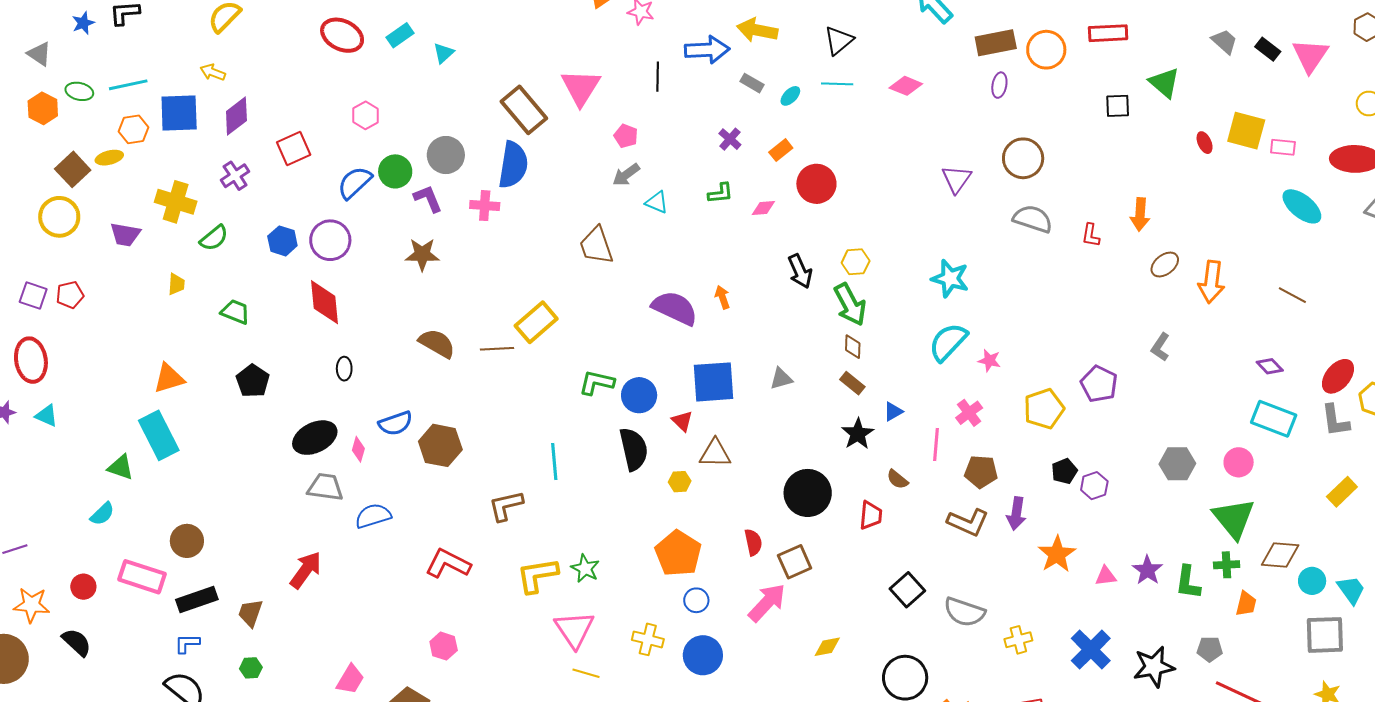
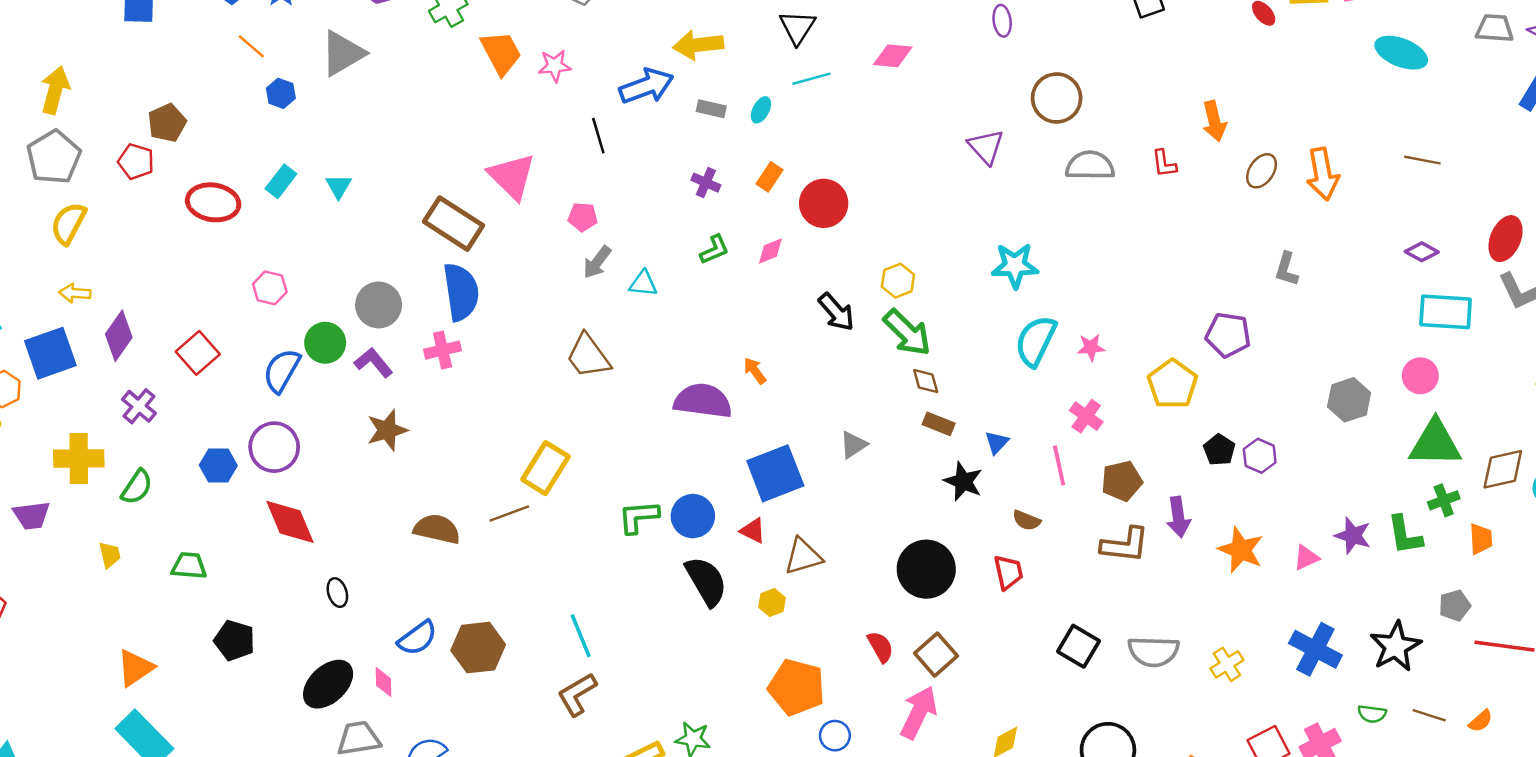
cyan line: (554, 461) -> (581, 636), moved
green triangle: (1234, 518) -> (1435, 443), turned -33

